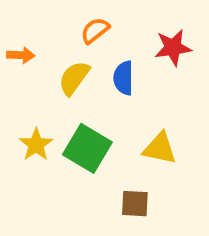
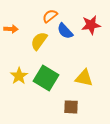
blue semicircle: (124, 78) -> (65, 31), moved, turned -42

